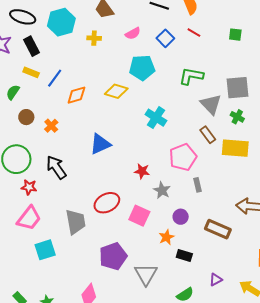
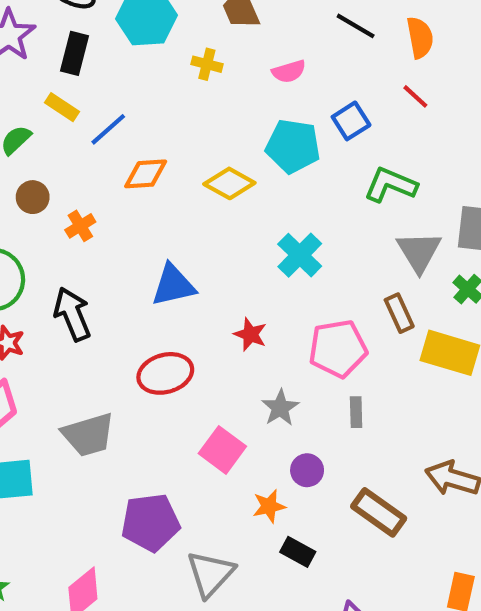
blue square: (165, 38) -> (351, 121), moved
black rectangle: (32, 46) -> (74, 53), turned 30
red star: (142, 171) -> (250, 334), moved
red ellipse: (107, 203) -> (165, 373), moved
gray trapezoid: (76, 222) -> (88, 435), turned 72

